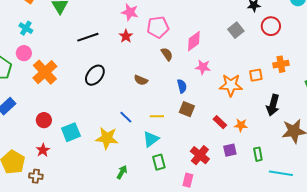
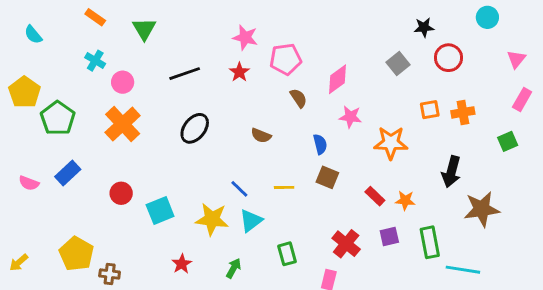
pink circle: (24, 53) -> (123, 82), moved
orange square: (256, 75) -> (430, 110), moved
cyan triangle: (151, 139) -> (251, 221), moved
red star: (43, 150) -> (182, 264), moved
green rectangle: (258, 154) -> (430, 242), size x1.5

